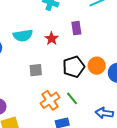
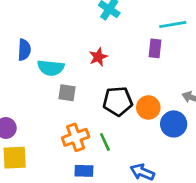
purple rectangle: (76, 28) -> (155, 48), moved
cyan semicircle: (23, 35) -> (51, 68), moved

